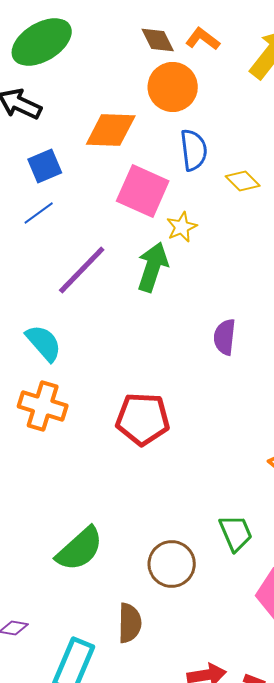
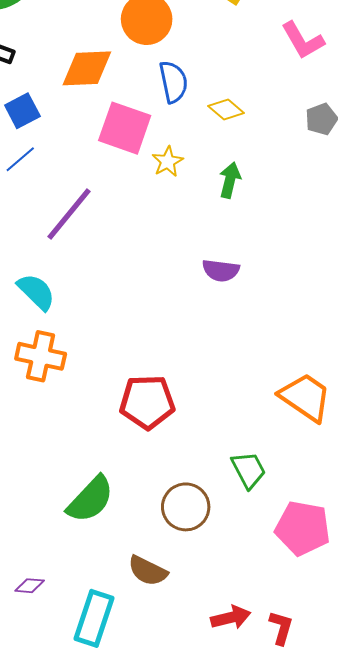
green arrow: (153, 267) -> (230, 180), moved, size x0.7
purple semicircle: (225, 337) -> (221, 270), turned -84
red pentagon: (143, 419) -> (147, 402), moved
brown semicircle: (130, 623) -> (148, 571), turned 120

